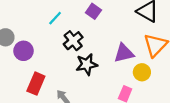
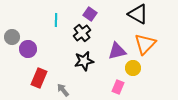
cyan line: (55, 18) -> (56, 20), turned -40
black cross: (73, 41) -> (82, 33), moved

